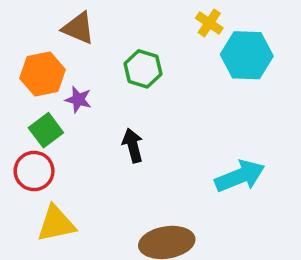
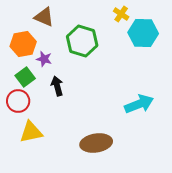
green hexagon: (143, 69) -> (82, 41), size x1.4
black arrow: (133, 145) -> (57, 86), moved

